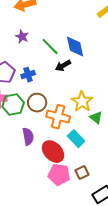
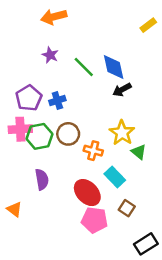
black arrow: (63, 66) -> (122, 90), moved
orange cross: (58, 117) -> (93, 151), size x0.7
purple semicircle: (28, 137) -> (42, 179), moved
brown square: (82, 173) -> (127, 208), moved, turned -32

